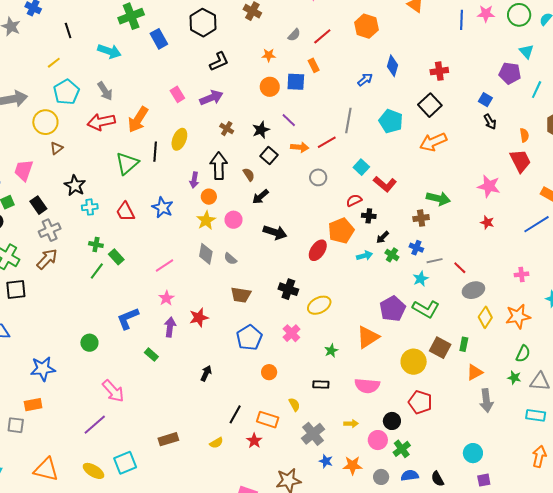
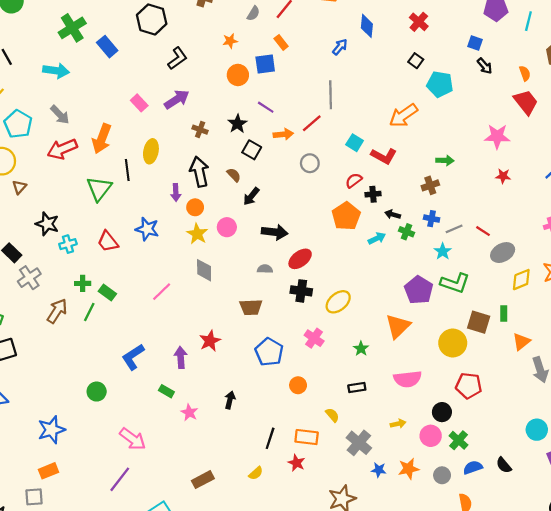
red cross: (439, 71) -> (419, 22), turned -30
black square: (430, 105) -> (416, 61), size x0.6
cyan pentagon: (391, 121) -> (440, 84), moved
orange arrow: (433, 142) -> (403, 115), moved
green arrow: (438, 199) -> (445, 160), size x0.7
black arrow: (383, 237) -> (393, 214), turned 72
red ellipse: (318, 250) -> (300, 259), moved, turned 30
brown arrow: (47, 259) -> (57, 311), moved
gray semicircle: (230, 259) -> (265, 269), moved, turned 152
pink star: (166, 298) -> (189, 413), moved
yellow diamond: (485, 317) -> (521, 280), turned 45

